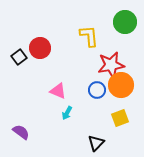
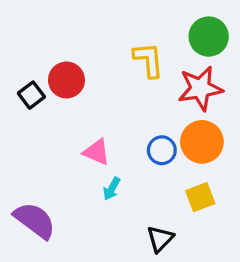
red star: (111, 65) -> (200, 88), moved
purple semicircle: (21, 132) -> (35, 220), size x1.5

